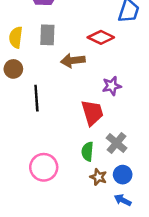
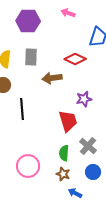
brown star: (98, 177) -> (63, 174), moved
blue arrow: (123, 200) -> (75, 193), moved

